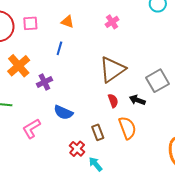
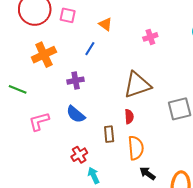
purple cross: (44, 82) -> (76, 81), moved
black arrow: (137, 100) -> (147, 174), moved
brown rectangle: (98, 132) -> (109, 134), moved

